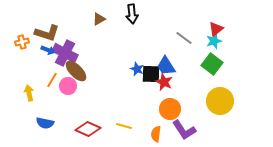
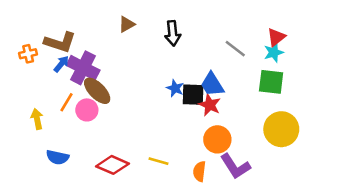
black arrow: (132, 14) -> (173, 33), moved
blue arrow: (48, 50) -> (61, 64), turned -72
green square: (212, 64) -> (271, 82), turned -30

